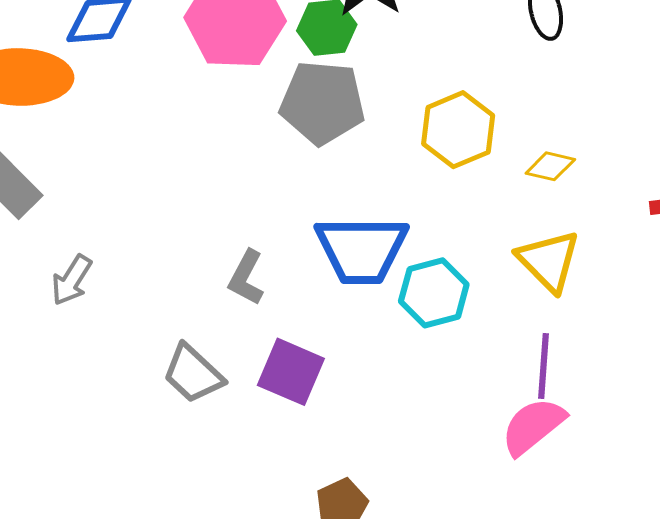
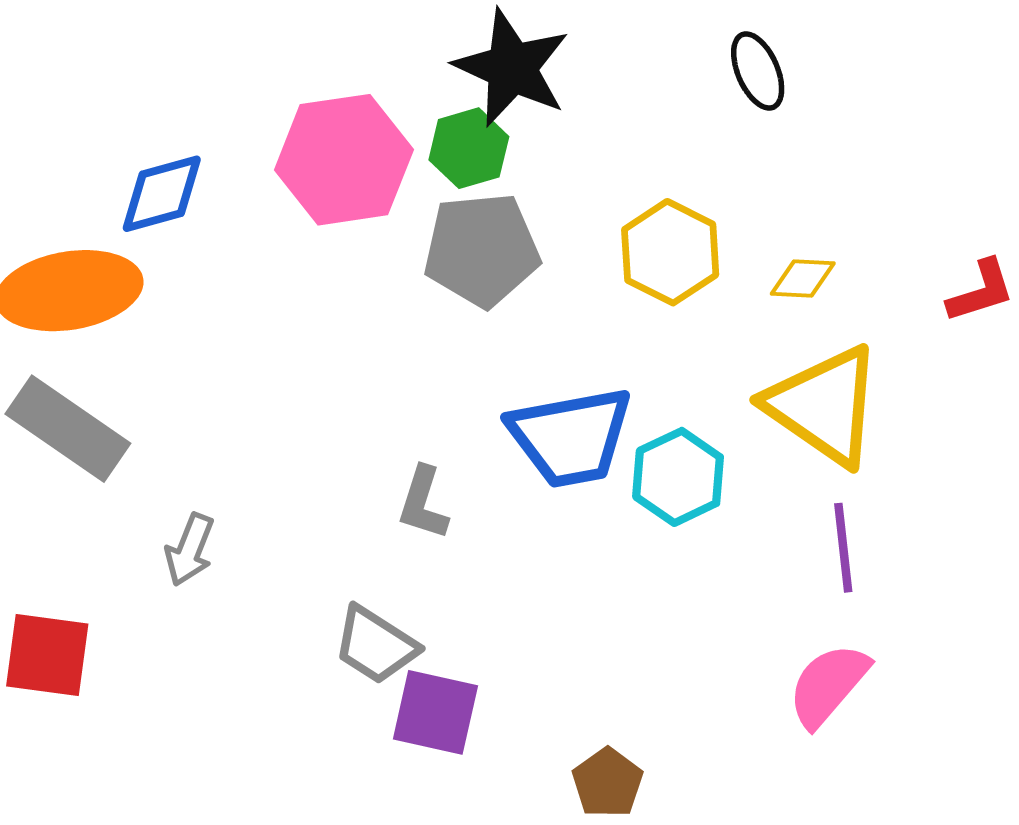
yellow triangle: (549, 261) -> (824, 406), size x1.4
purple square: (291, 372) -> (435, 712), moved
pink semicircle: (533, 426) -> (828, 685), moved

